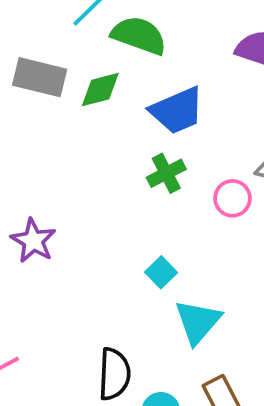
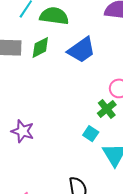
green cross: (166, 173) -> (107, 109), moved

